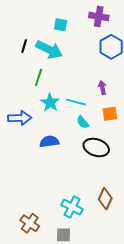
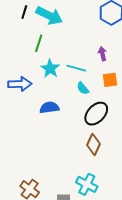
black ellipse: (96, 147) -> (96, 114), turned -65
brown diamond: (105, 199) -> (94, 145), moved
cyan cross: (72, 207) -> (87, 184), moved

